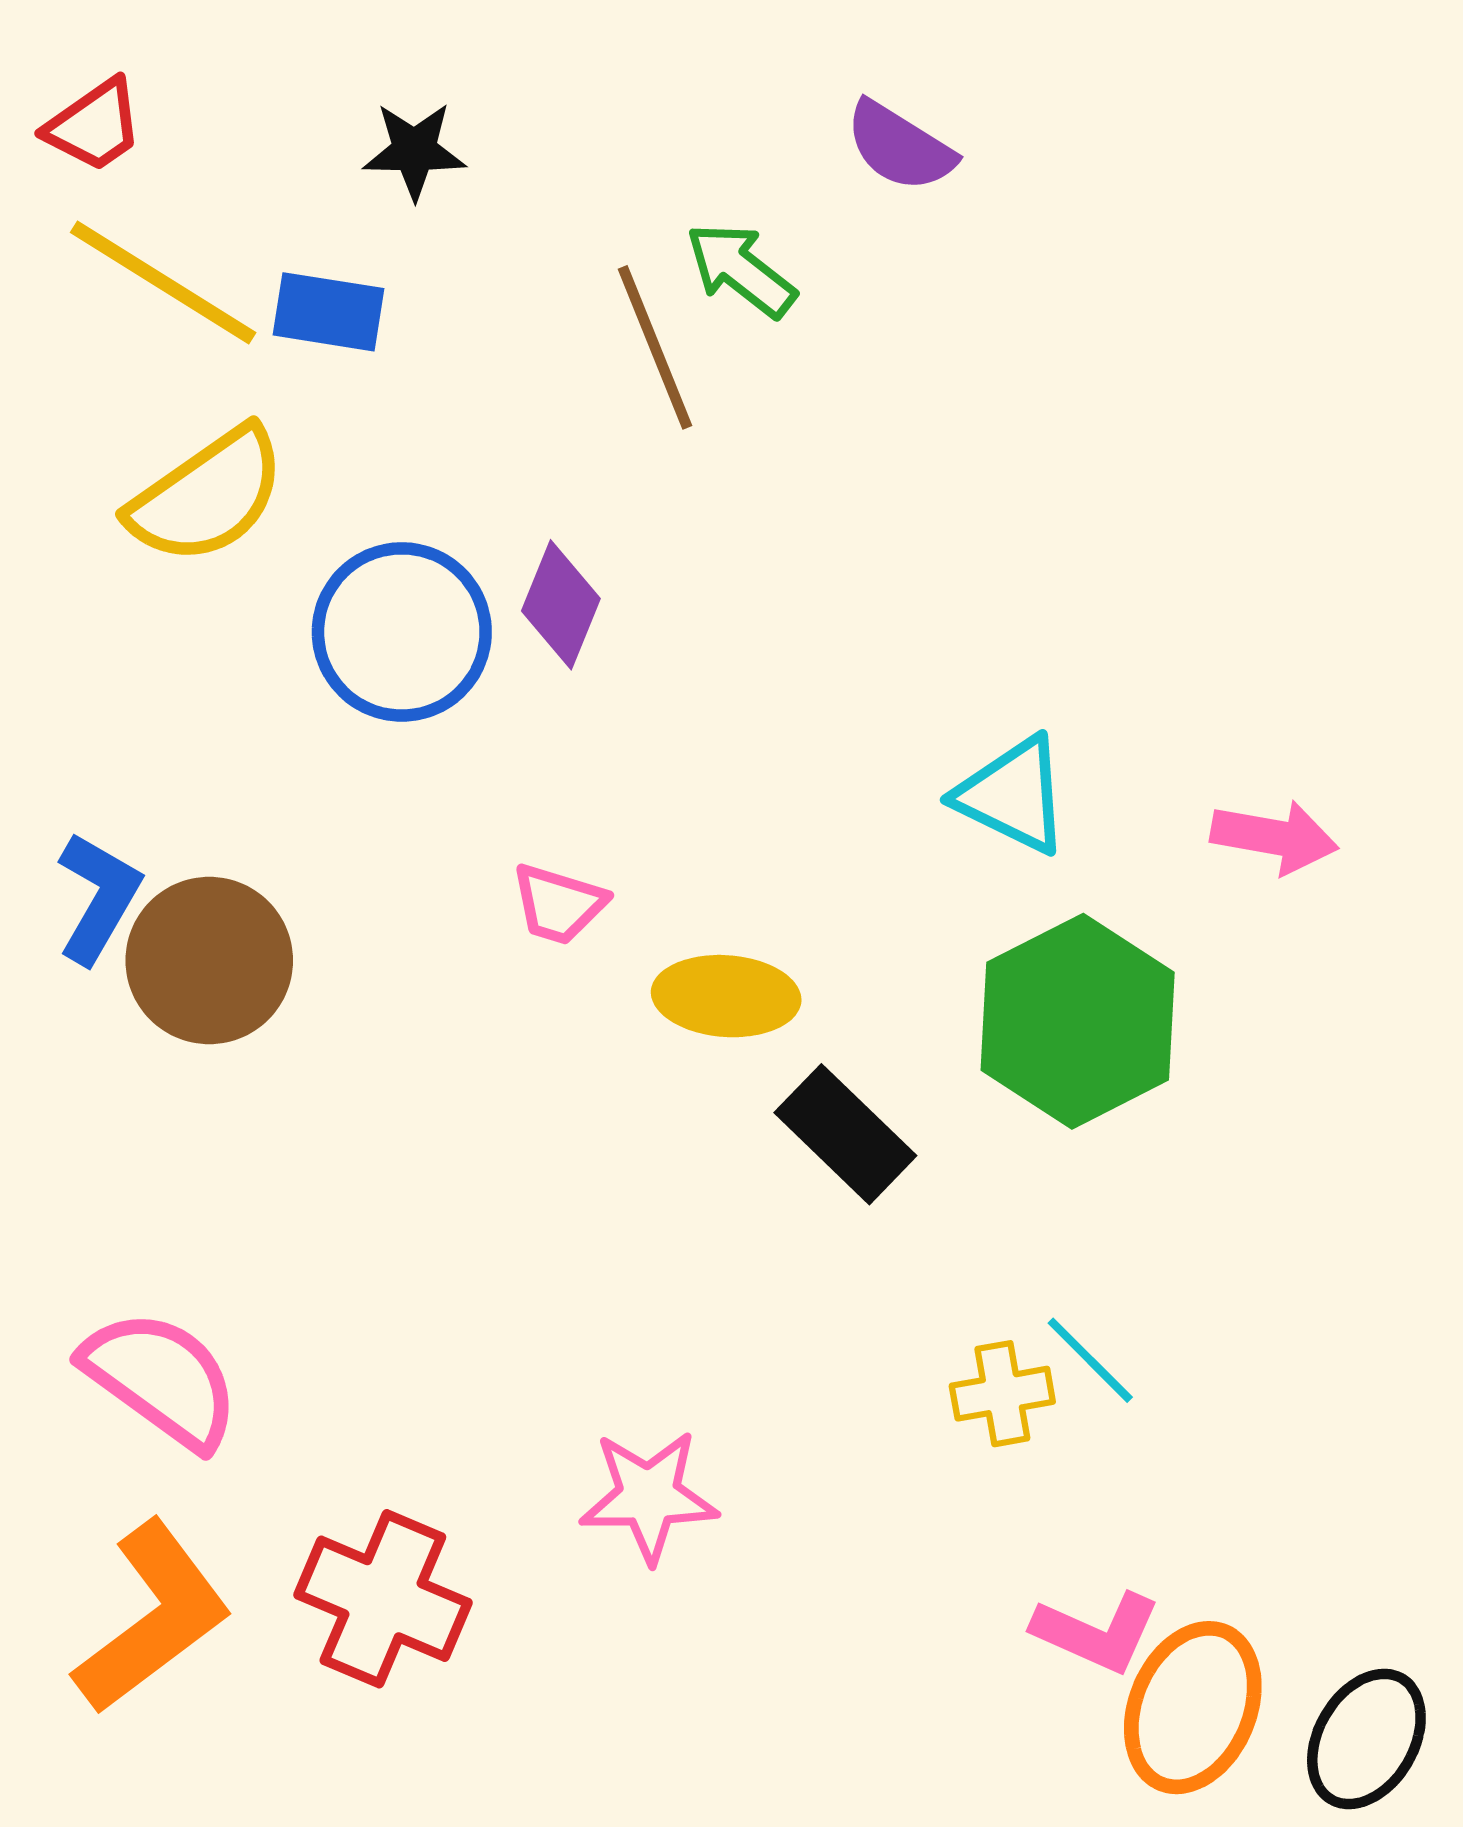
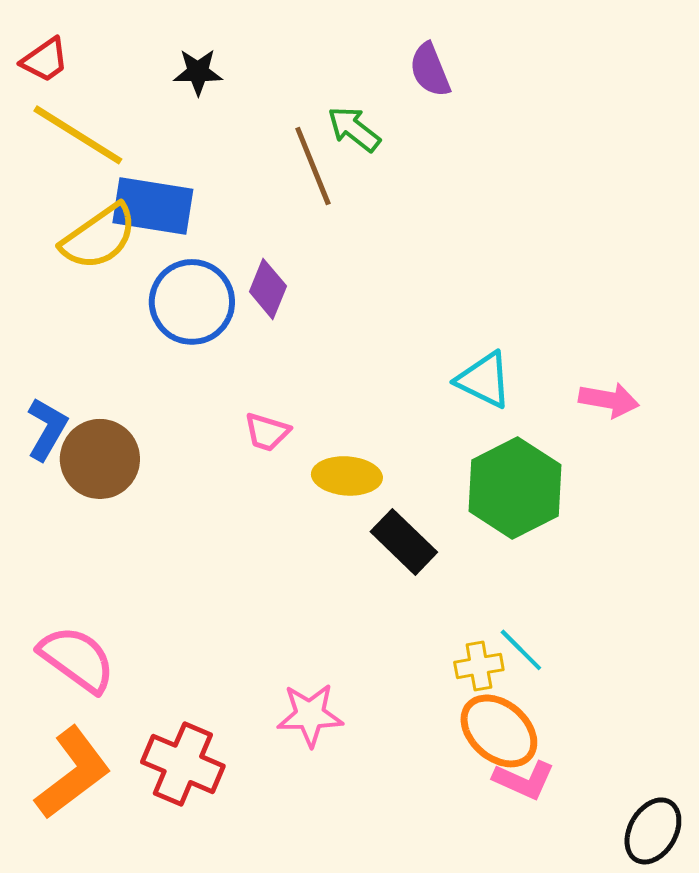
purple semicircle: (900, 146) -> (430, 70), turned 36
blue rectangle: (329, 312) -> (153, 206), moved, size x1.5
orange ellipse: (1193, 1708) -> (499, 731), moved, turned -72

